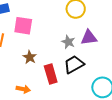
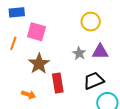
brown star: (30, 57) -> (39, 64), size x1.5
black trapezoid: (74, 64) -> (94, 81), moved

